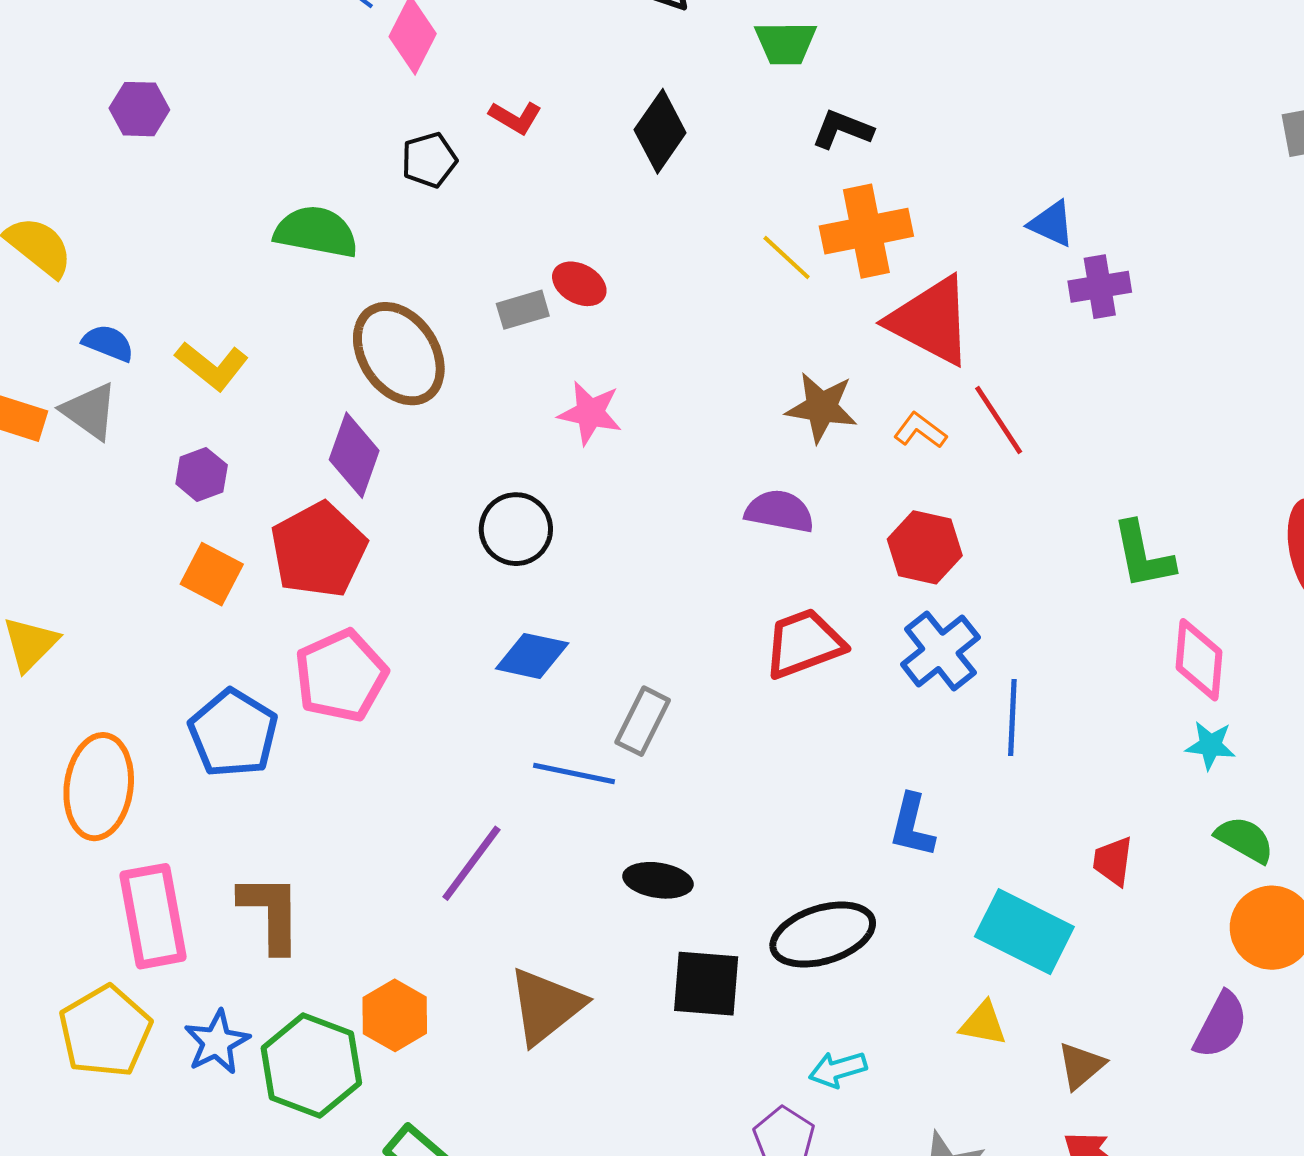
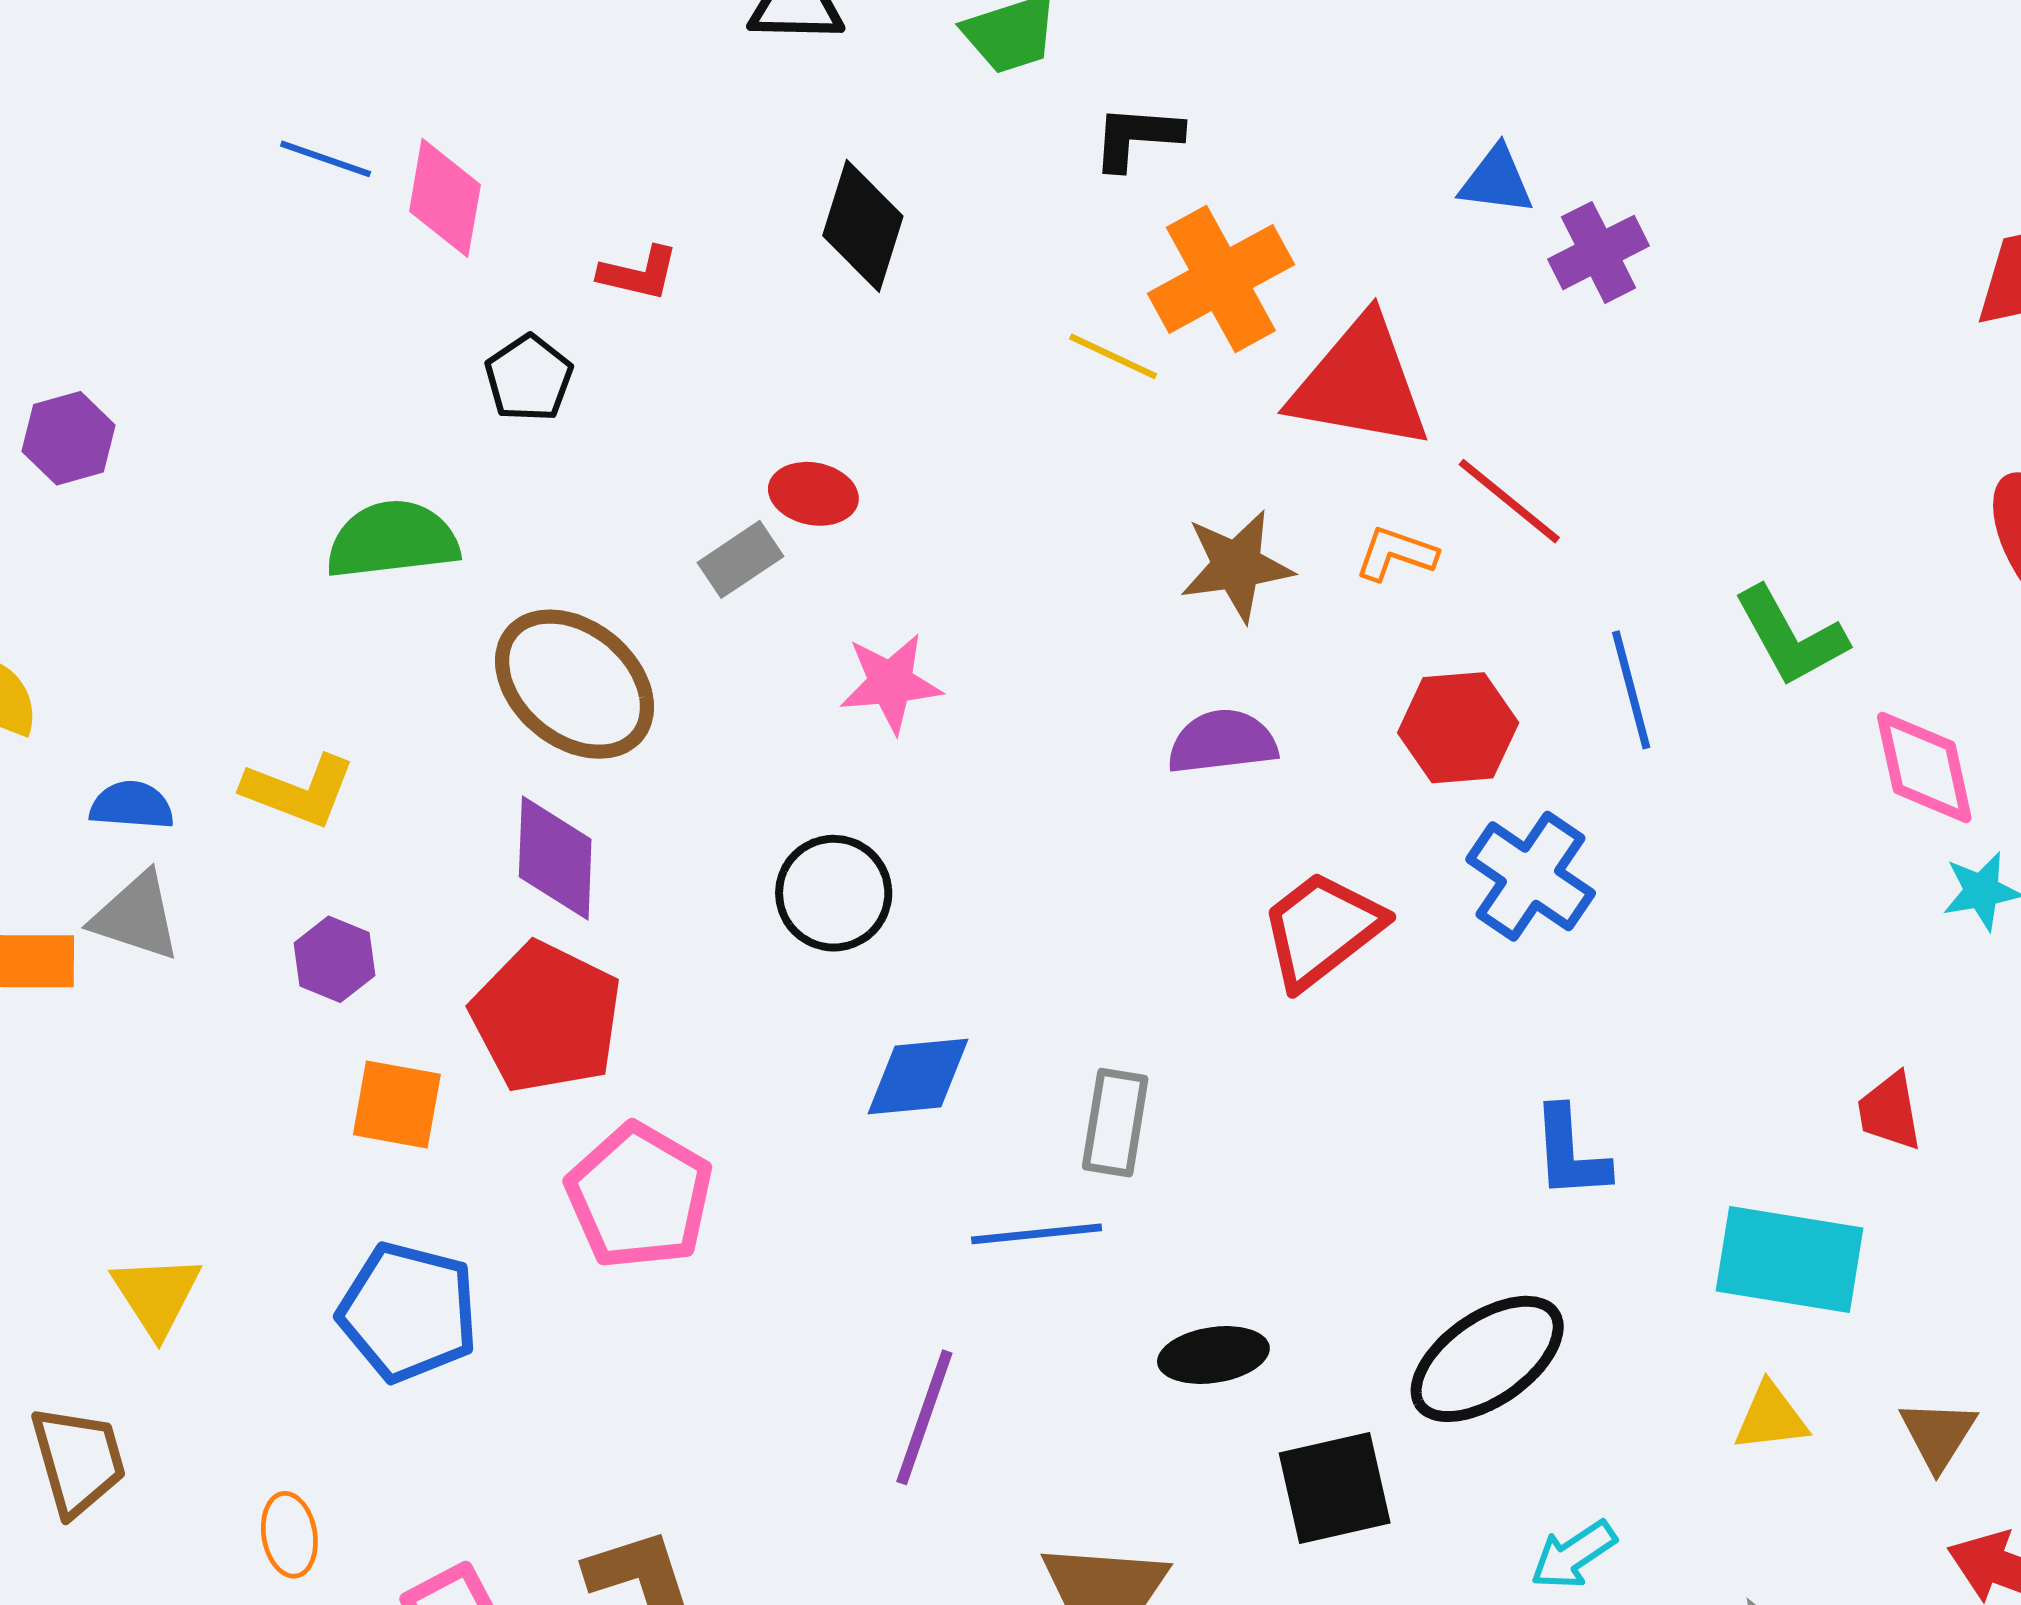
blue line: (1012, 717) -> (1631, 690), moved
blue pentagon: (233, 733) -> (408, 1312), moved
orange ellipse: (99, 787) -> (289, 1535), moved, size x0.5

